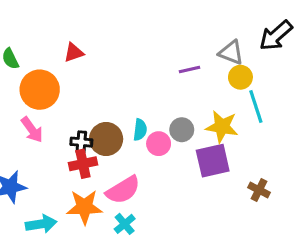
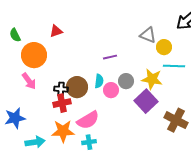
gray triangle: (231, 53) -> (148, 35), moved
purple line: (189, 69) -> (110, 57), moved
cyan line: (256, 107) -> (174, 66), turned -70
purple square: (213, 161) -> (146, 101), turned -30
brown cross: (259, 190) -> (176, 120), size x1.6
cyan cross: (125, 224) -> (89, 142), turned 32

